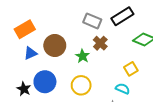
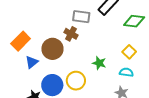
brown cross: (100, 43) -> (71, 34), moved
green star: (83, 56) -> (99, 63), moved
yellow circle: (81, 85) -> (76, 81), moved

